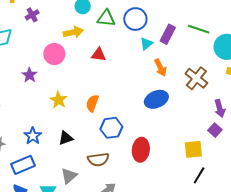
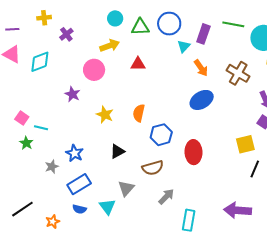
blue star: (33, 136) -> (74, 153), moved

